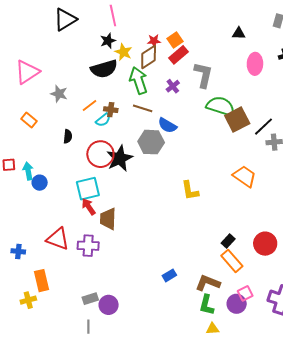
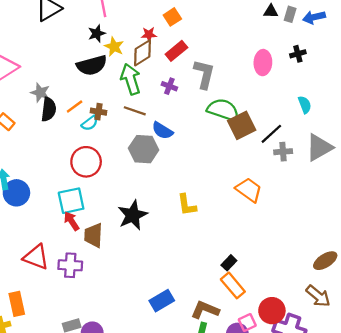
black triangle: (239, 33) -> (271, 11), moved
orange square: (175, 40) -> (172, 17), moved
purple cross: (173, 86) -> (169, 86), turned -32
black semicircle: (68, 136) -> (49, 109), moved, size x1.5
black star: (120, 158) -> (133, 215), moved
blue circle: (40, 183) -> (16, 193), size x1.5
red circle: (265, 244) -> (272, 311), moved
blue rectangle: (169, 275) -> (162, 301), size x1.5

